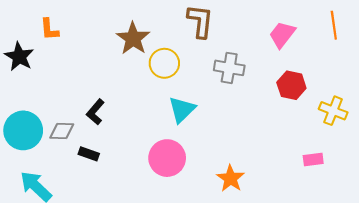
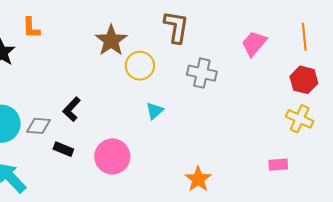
red hexagon: (291, 85) -> (304, 80), moved
cyan triangle: (182, 109) -> (155, 111), size x0.7
pink circle: (167, 158) -> (112, 156), moved

